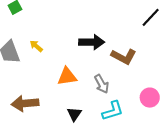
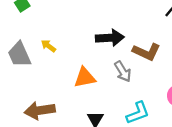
gray arrow: (102, 84) -> (123, 71), moved

